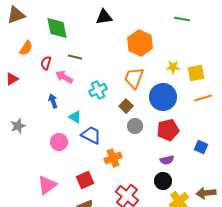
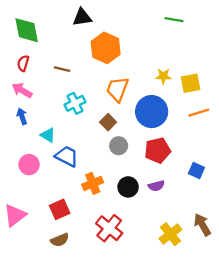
orange hexagon: (140, 43) -> (106, 48), moved
brown line: (75, 57) -> (62, 69), moved
red semicircle: (46, 63) -> (23, 63), moved
pink arrow: (64, 77) -> (22, 90), moved
black circle: (163, 181) -> (128, 187), moved
brown arrow: (206, 193) -> (202, 225), turned 66

